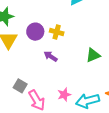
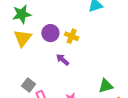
green triangle: (93, 55) -> (106, 86), moved

